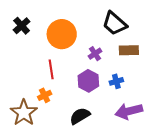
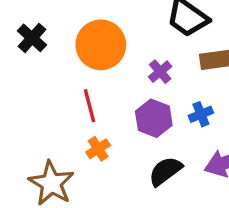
orange cross: (45, 95) -> (98, 149), moved
black semicircle: (80, 116) -> (165, 171), moved

